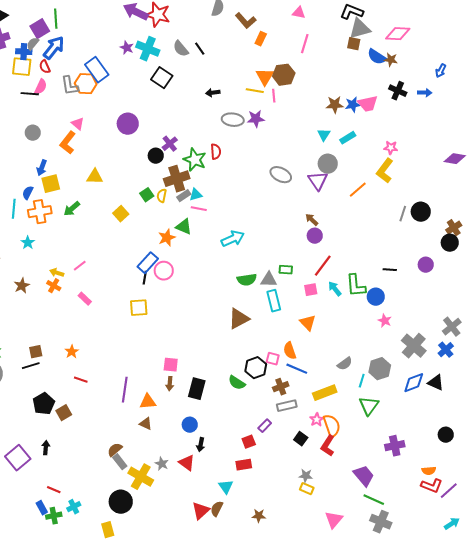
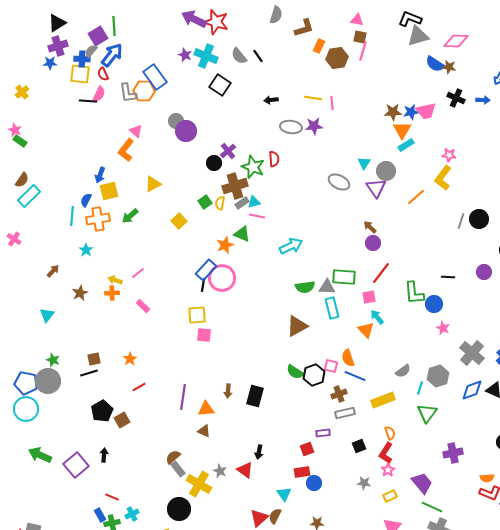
brown L-shape: (246, 21) -> (304, 28), turned -65
brown square: (354, 44) -> (360, 37), moved
brown hexagon: (284, 75) -> (337, 58), moved
orange triangle: (265, 77) -> (402, 130), moved
gray circle: (33, 133) -> (176, 121), moved
cyan triangle: (324, 135) -> (364, 163), moved
yellow triangle: (95, 177) -> (153, 184), turned -30
green rectangle: (286, 270) -> (344, 277), size x1.6
pink circle: (164, 271) -> (222, 278), size x1.4
orange cross: (54, 286) -> (112, 293), turned -32
cyan arrow: (335, 289) -> (377, 317), moved
pink square: (171, 365) -> (204, 335), moved
red line: (81, 380) -> (139, 387), turned -48
green semicircle: (237, 383) -> (295, 372), moved
pink star: (317, 420) -> (388, 470), moved
blue circle: (190, 425) -> (314, 483), moved
purple rectangle: (265, 426) -> (323, 433), turned 40
orange semicircle: (332, 426) -> (390, 433), size x0.6
black square: (301, 439) -> (359, 446), turned 32
yellow rectangle: (307, 489) -> (390, 496), moved, turned -48

